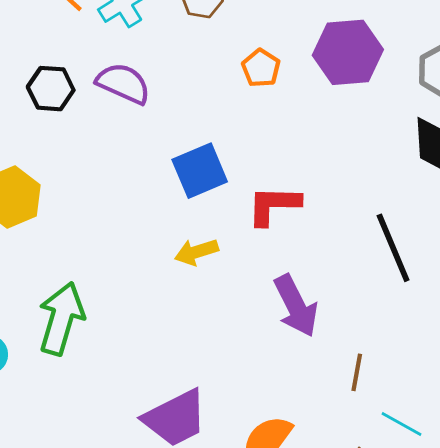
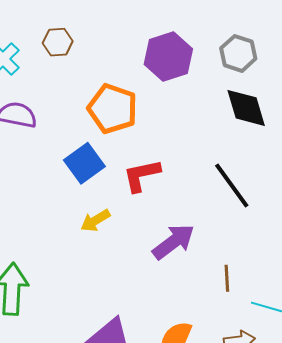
orange pentagon: (261, 68) -> (113, 109), moved, size x1.8
purple arrow: (296, 306) -> (174, 242), turned -87

